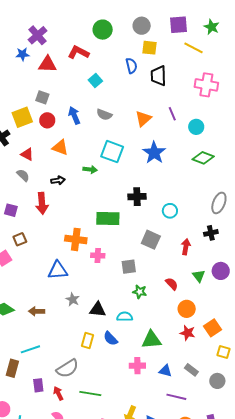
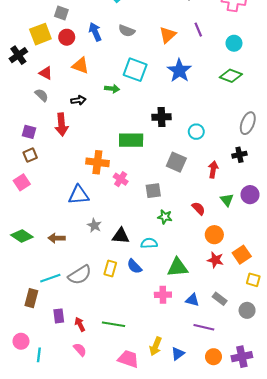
cyan circle: (196, 127) -> (234, 43), moved
brown square: (20, 239) -> (30, 155), moved
pink cross: (98, 256) -> (121, 179), turned 32
gray semicircle: (67, 368) -> (80, 275), moved

